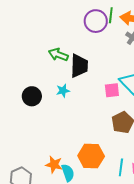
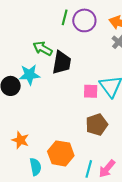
green line: (111, 15) -> (65, 17), moved
cyan star: (63, 91) -> (29, 75), moved, size x1.5
orange star: (54, 165) -> (20, 140), moved

